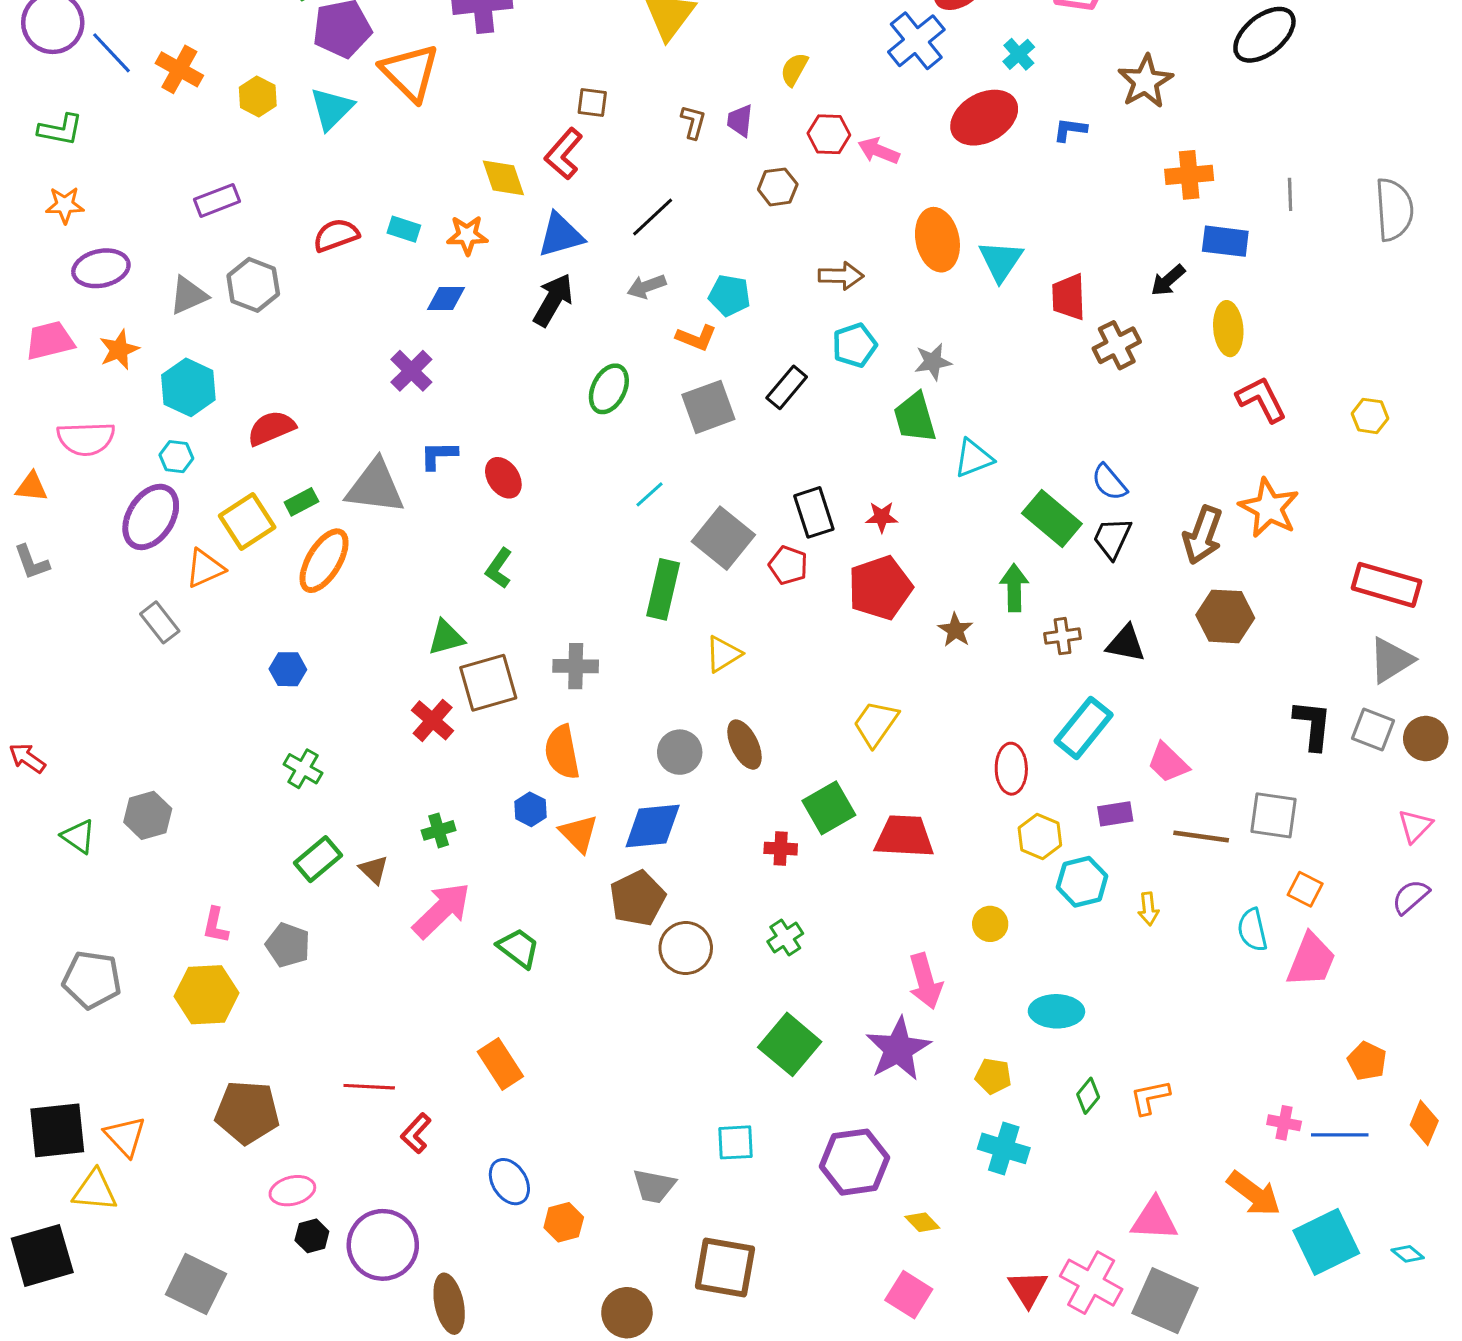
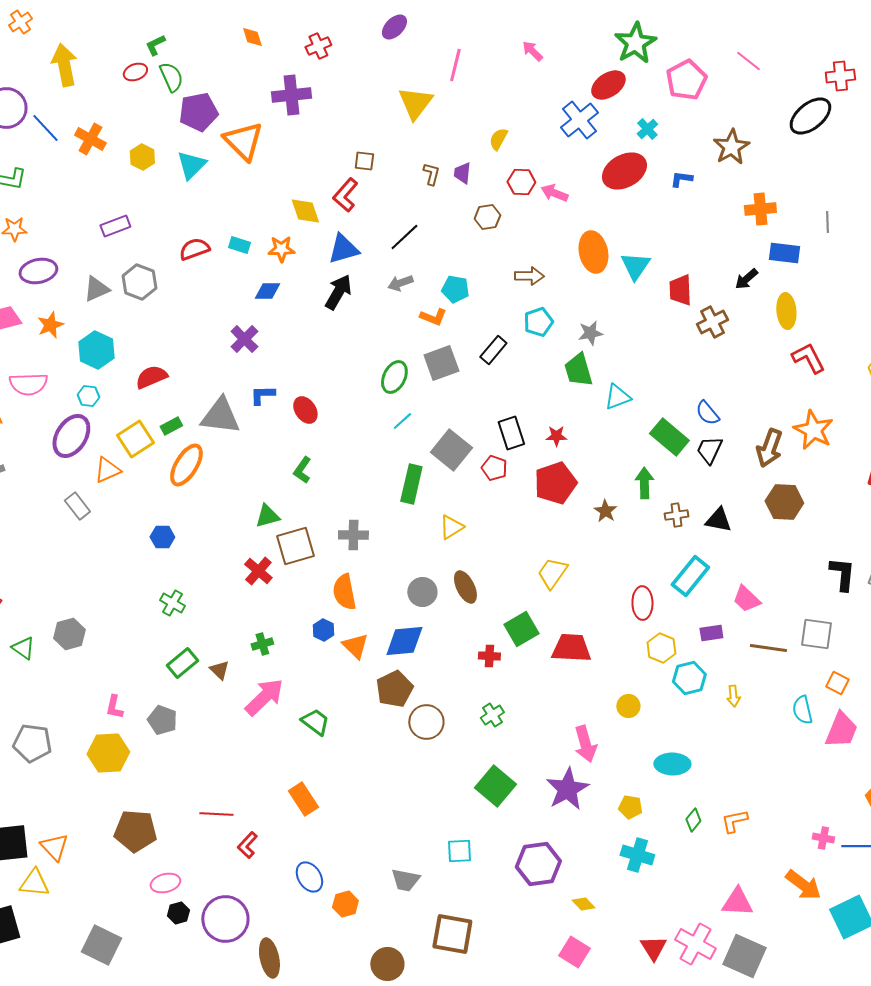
green ellipse: (609, 389) -> (394, 377), moved

